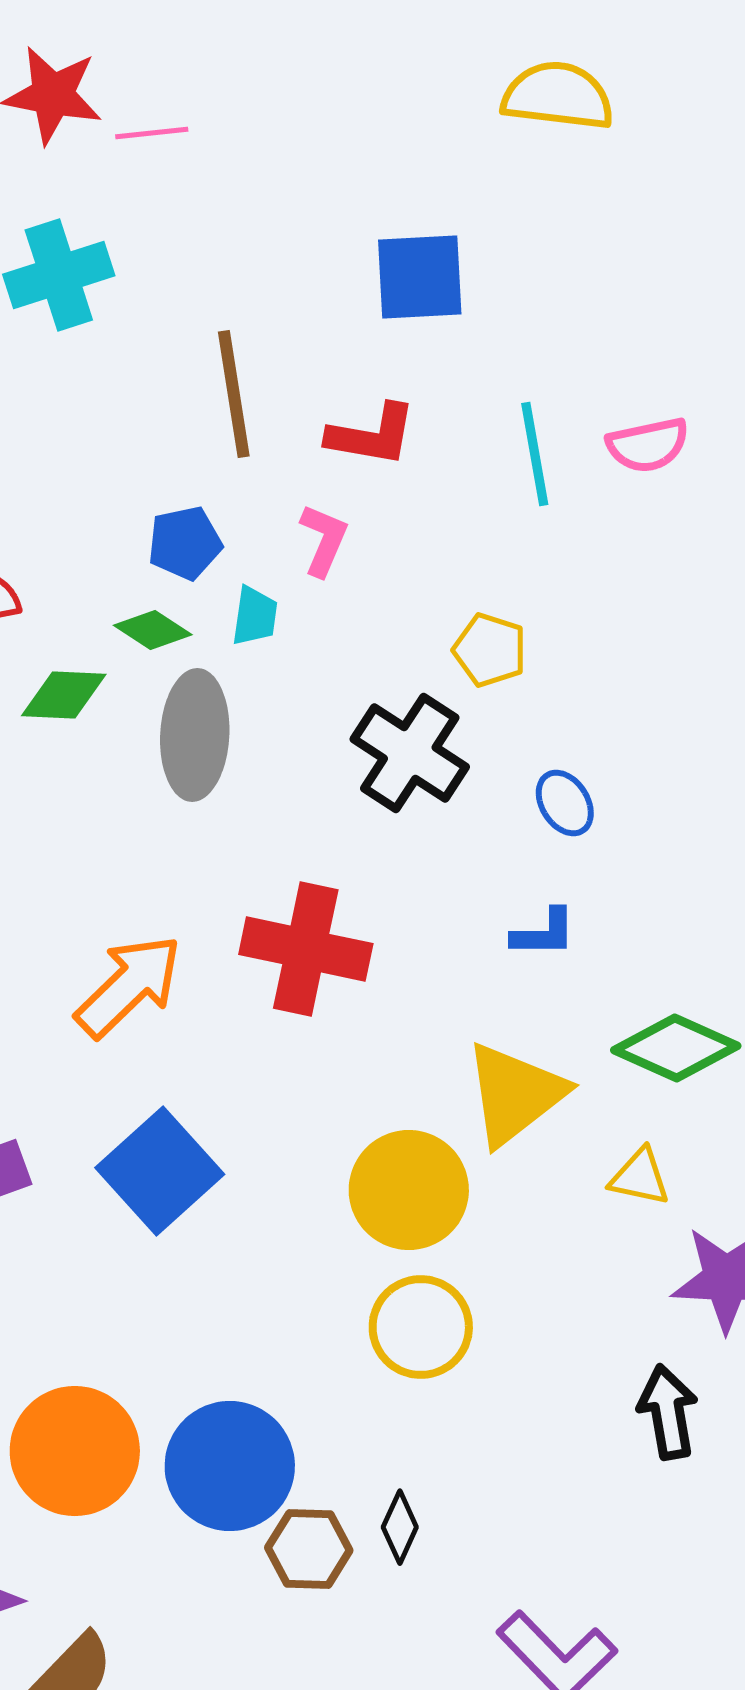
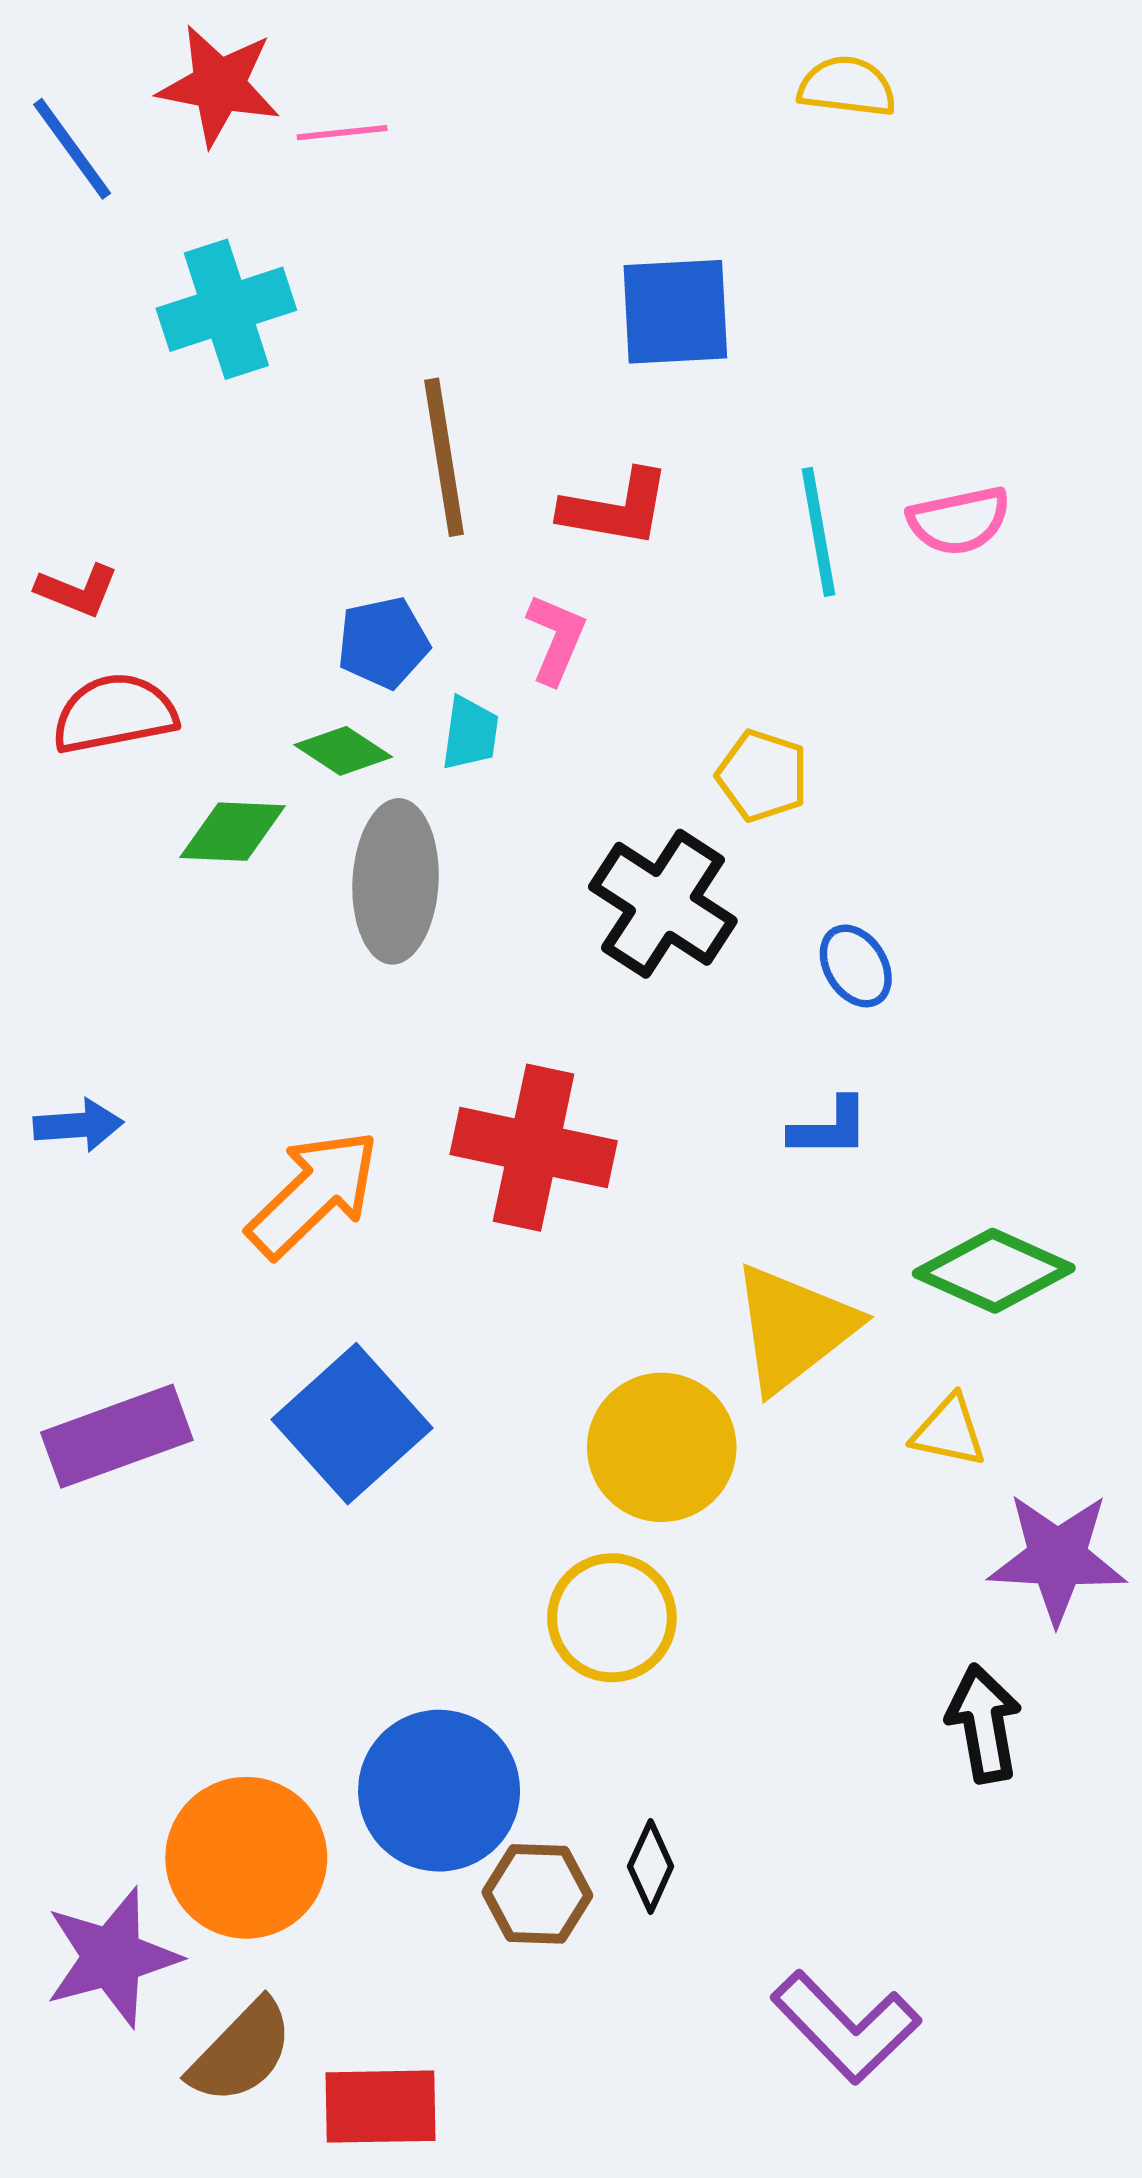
yellow semicircle: (558, 96) -> (847, 87), size x0.7
yellow circle: (421, 1327) -> (612, 1618), moved
orange circle: (75, 1451) -> (246, 1858), moved

